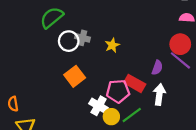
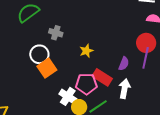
white circle: (69, 41) -> (39, 54), moved
yellow star: (112, 45) -> (86, 51), moved
purple line: (180, 60) -> (146, 58), turned 60

